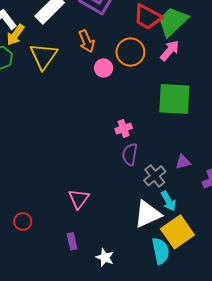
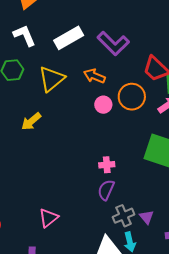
yellow arrow: (15, 35) -> (31, 121), moved
orange arrow: (87, 41) -> (94, 76), turned 120
purple triangle: (183, 162) -> (147, 217), moved, turned 49

